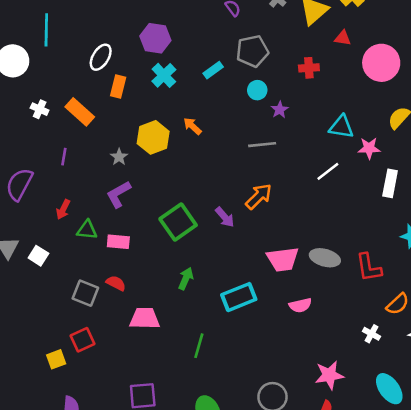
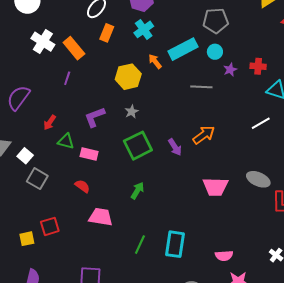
red cross: (309, 68) -> (258, 66), moved
cyan rectangle: (213, 70) -> (183, 49), moved, size x1.8
white cross: (40, 109) -> (43, 42), size x1.6
orange arrow: (192, 126) -> (155, 61), moved
gray line: (262, 145) -> (201, 87), moved
purple line: (64, 157) -> (67, 78), moved
gray star: (119, 157) -> (132, 112), moved
gray ellipse: (325, 258) -> (258, 179), moved
gray square: (85, 293) -> (37, 179), moved
cyan rectangle: (239, 297) -> (175, 244), moved, turned -68
pink semicircle: (300, 305) -> (224, 256), moved

